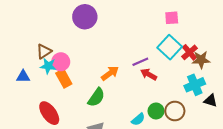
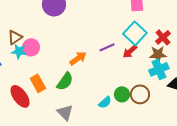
red cross: (190, 52) -> (163, 37), moved
brown star: (201, 60) -> (158, 54), moved
red arrow: (149, 74) -> (130, 51), moved, turned -70
orange rectangle: (64, 79) -> (38, 83), moved

